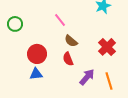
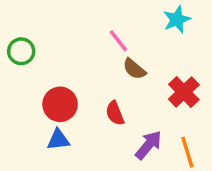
pink line: (60, 20) -> (118, 41), moved
brown semicircle: (71, 41) -> (134, 69), moved

